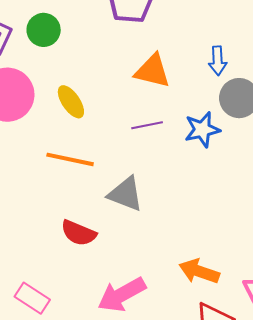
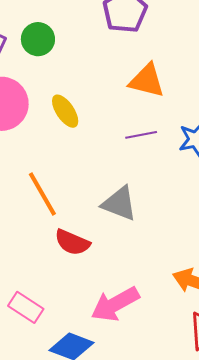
orange line: (70, 159) -> (42, 194), moved, turned 48

